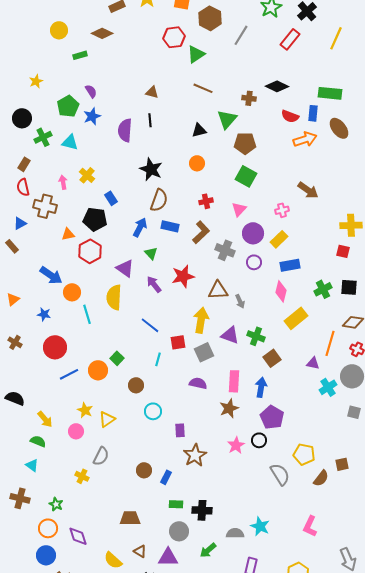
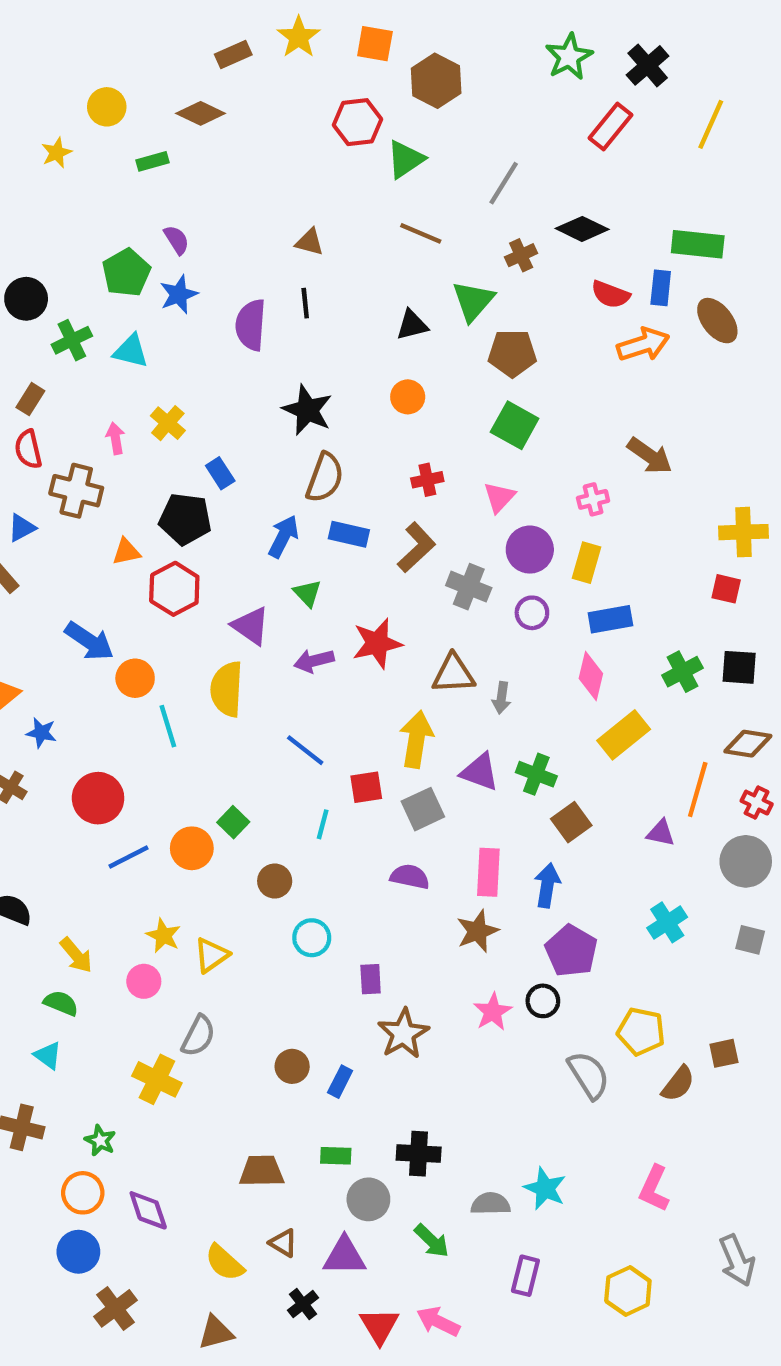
gray line: (241, 35) -> (504, 183), moved
yellow star: (36, 81) -> (57, 153), moved
brown cross: (249, 98) -> (521, 255), turned -32
yellow rectangle: (279, 239) -> (587, 563), turned -30
purple arrow: (154, 284) -> (314, 661), turned -66
gray arrow: (240, 301) -> (501, 698), turned 32
blue star: (44, 314) -> (41, 733), moved
cyan cross: (328, 387) -> (667, 922), moved
yellow cross: (82, 476) -> (157, 1079), size x1.5
green rectangle: (176, 504) -> (336, 1156), moved
green arrow: (208, 550) -> (432, 1241), turned -96

